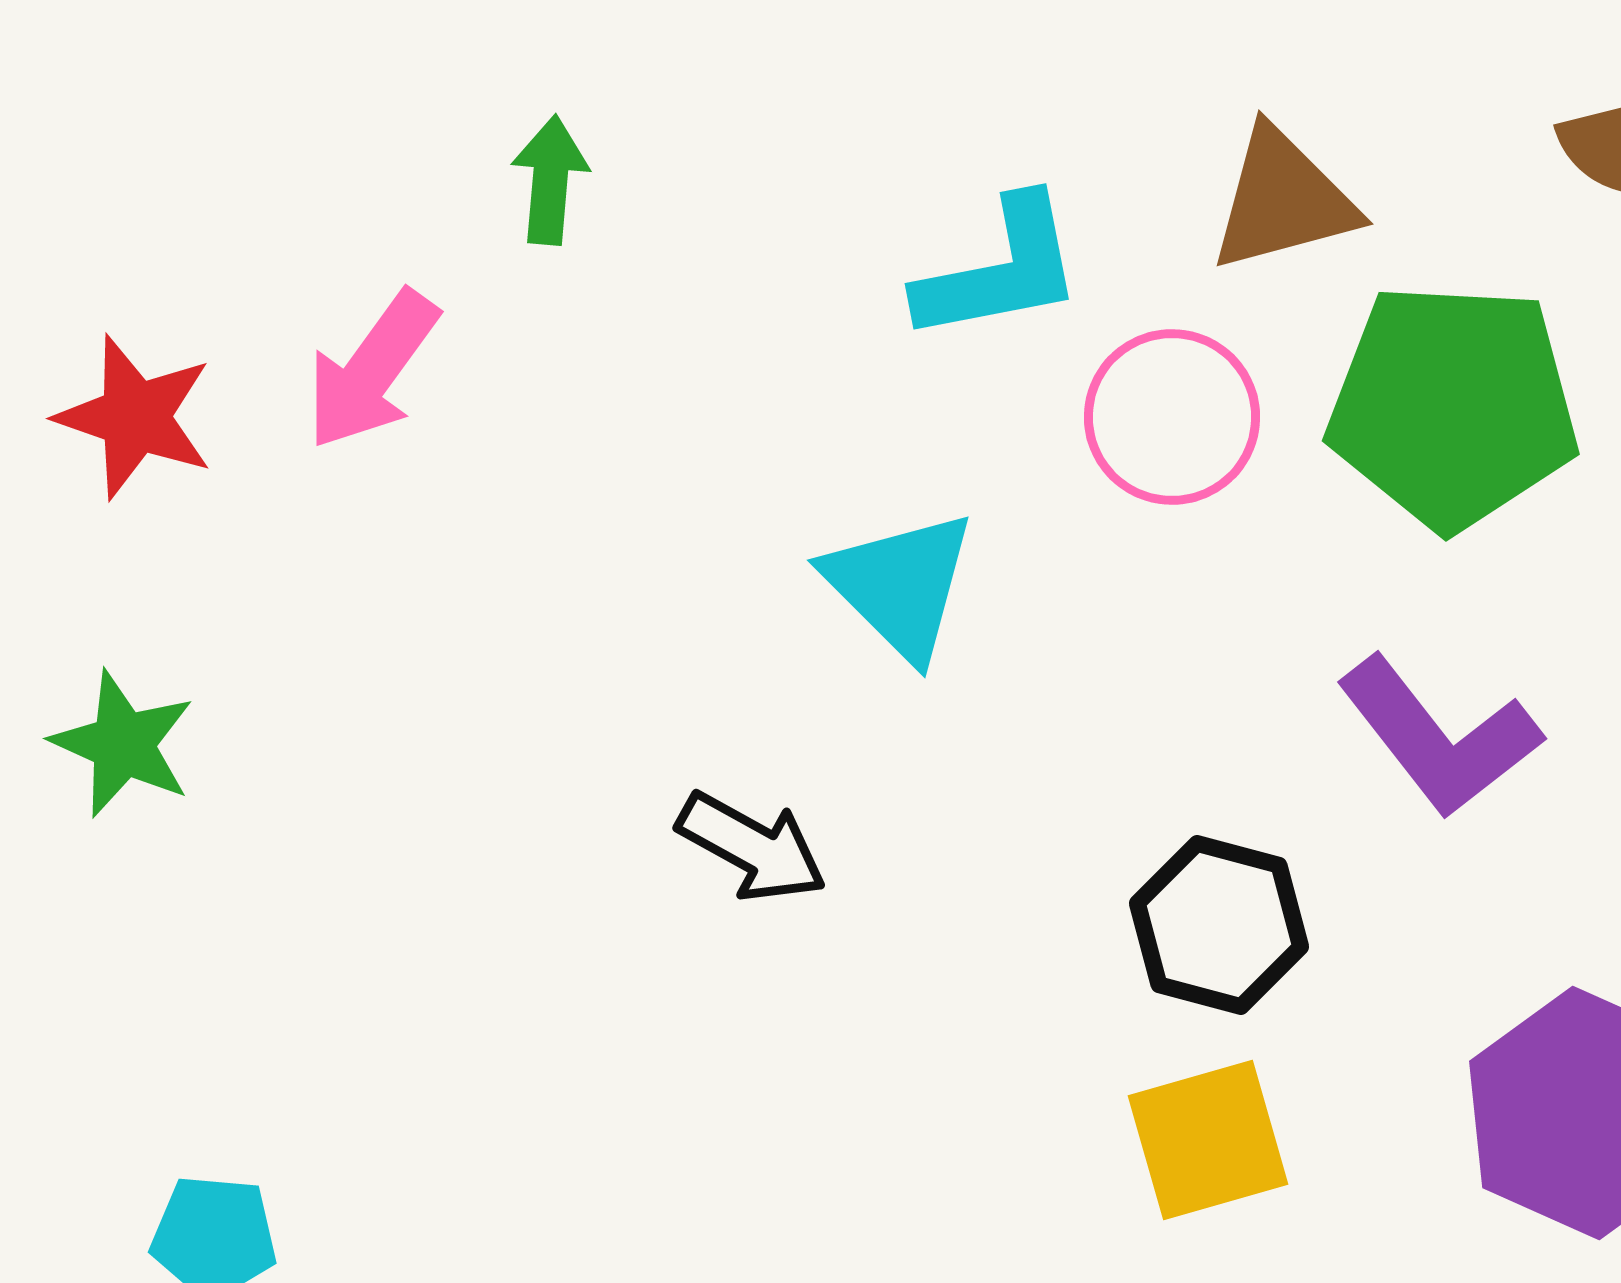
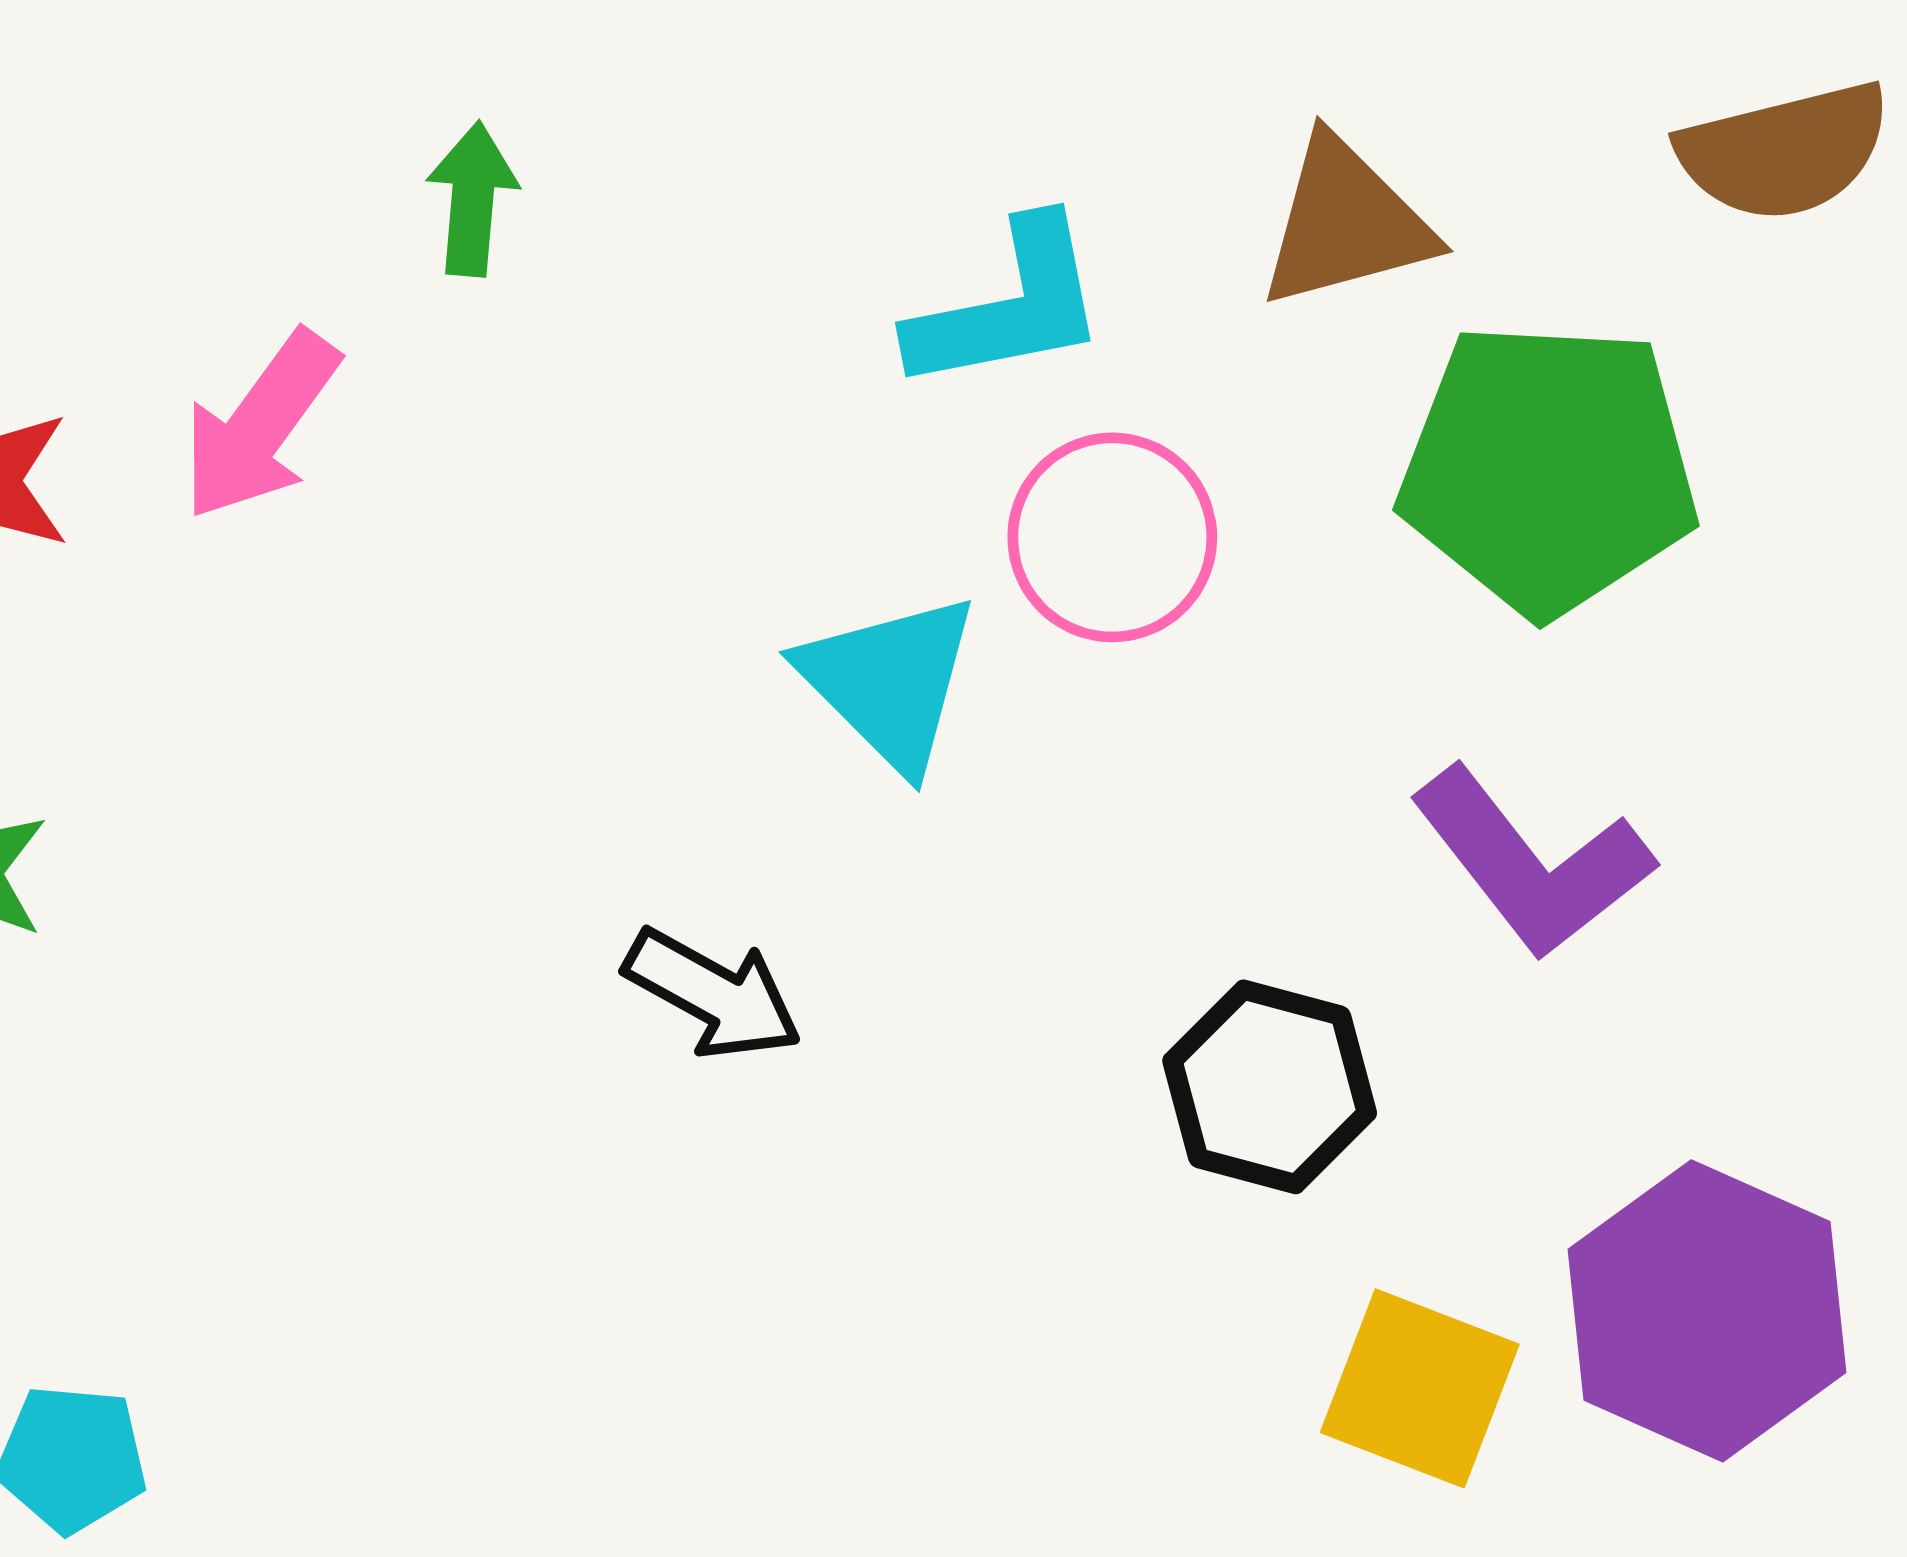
pink circle: (1172, 417) -> (1112, 537), moved
yellow square: (1208, 1140) -> (1420, 1388), moved, turned 37

